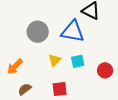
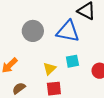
yellow triangle: (55, 60) -> (50, 69), moved

